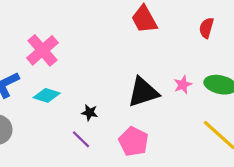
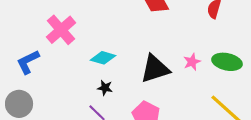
cyan diamond: (47, 95) -> (103, 58), moved

